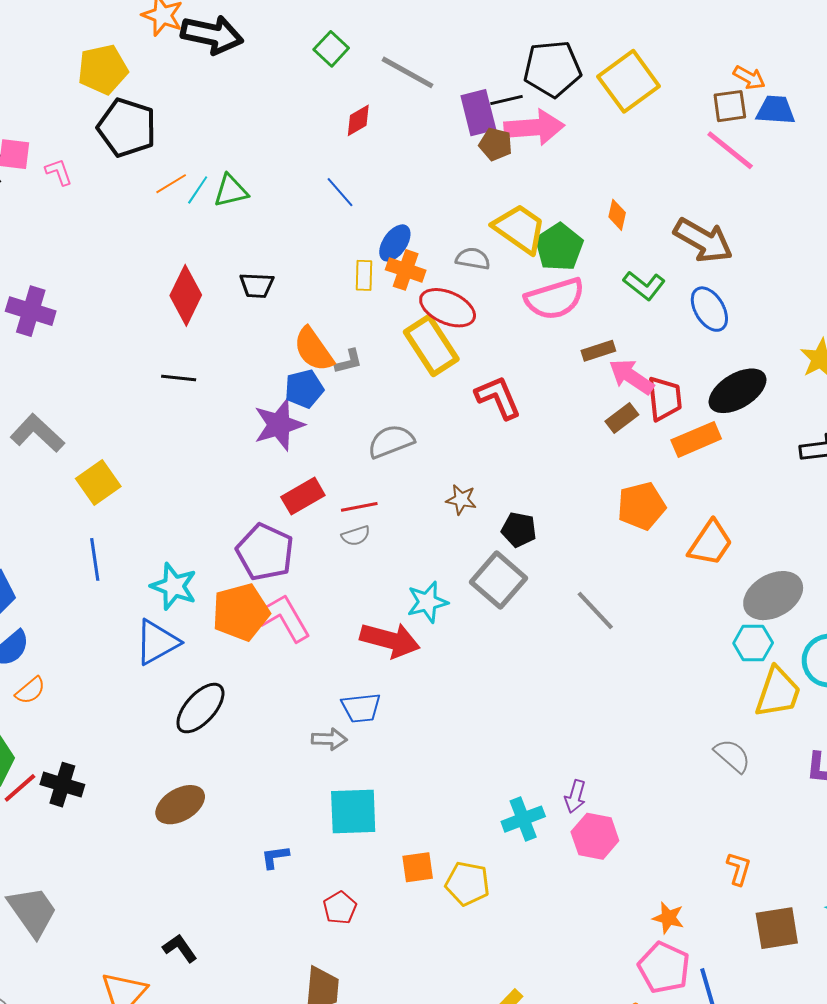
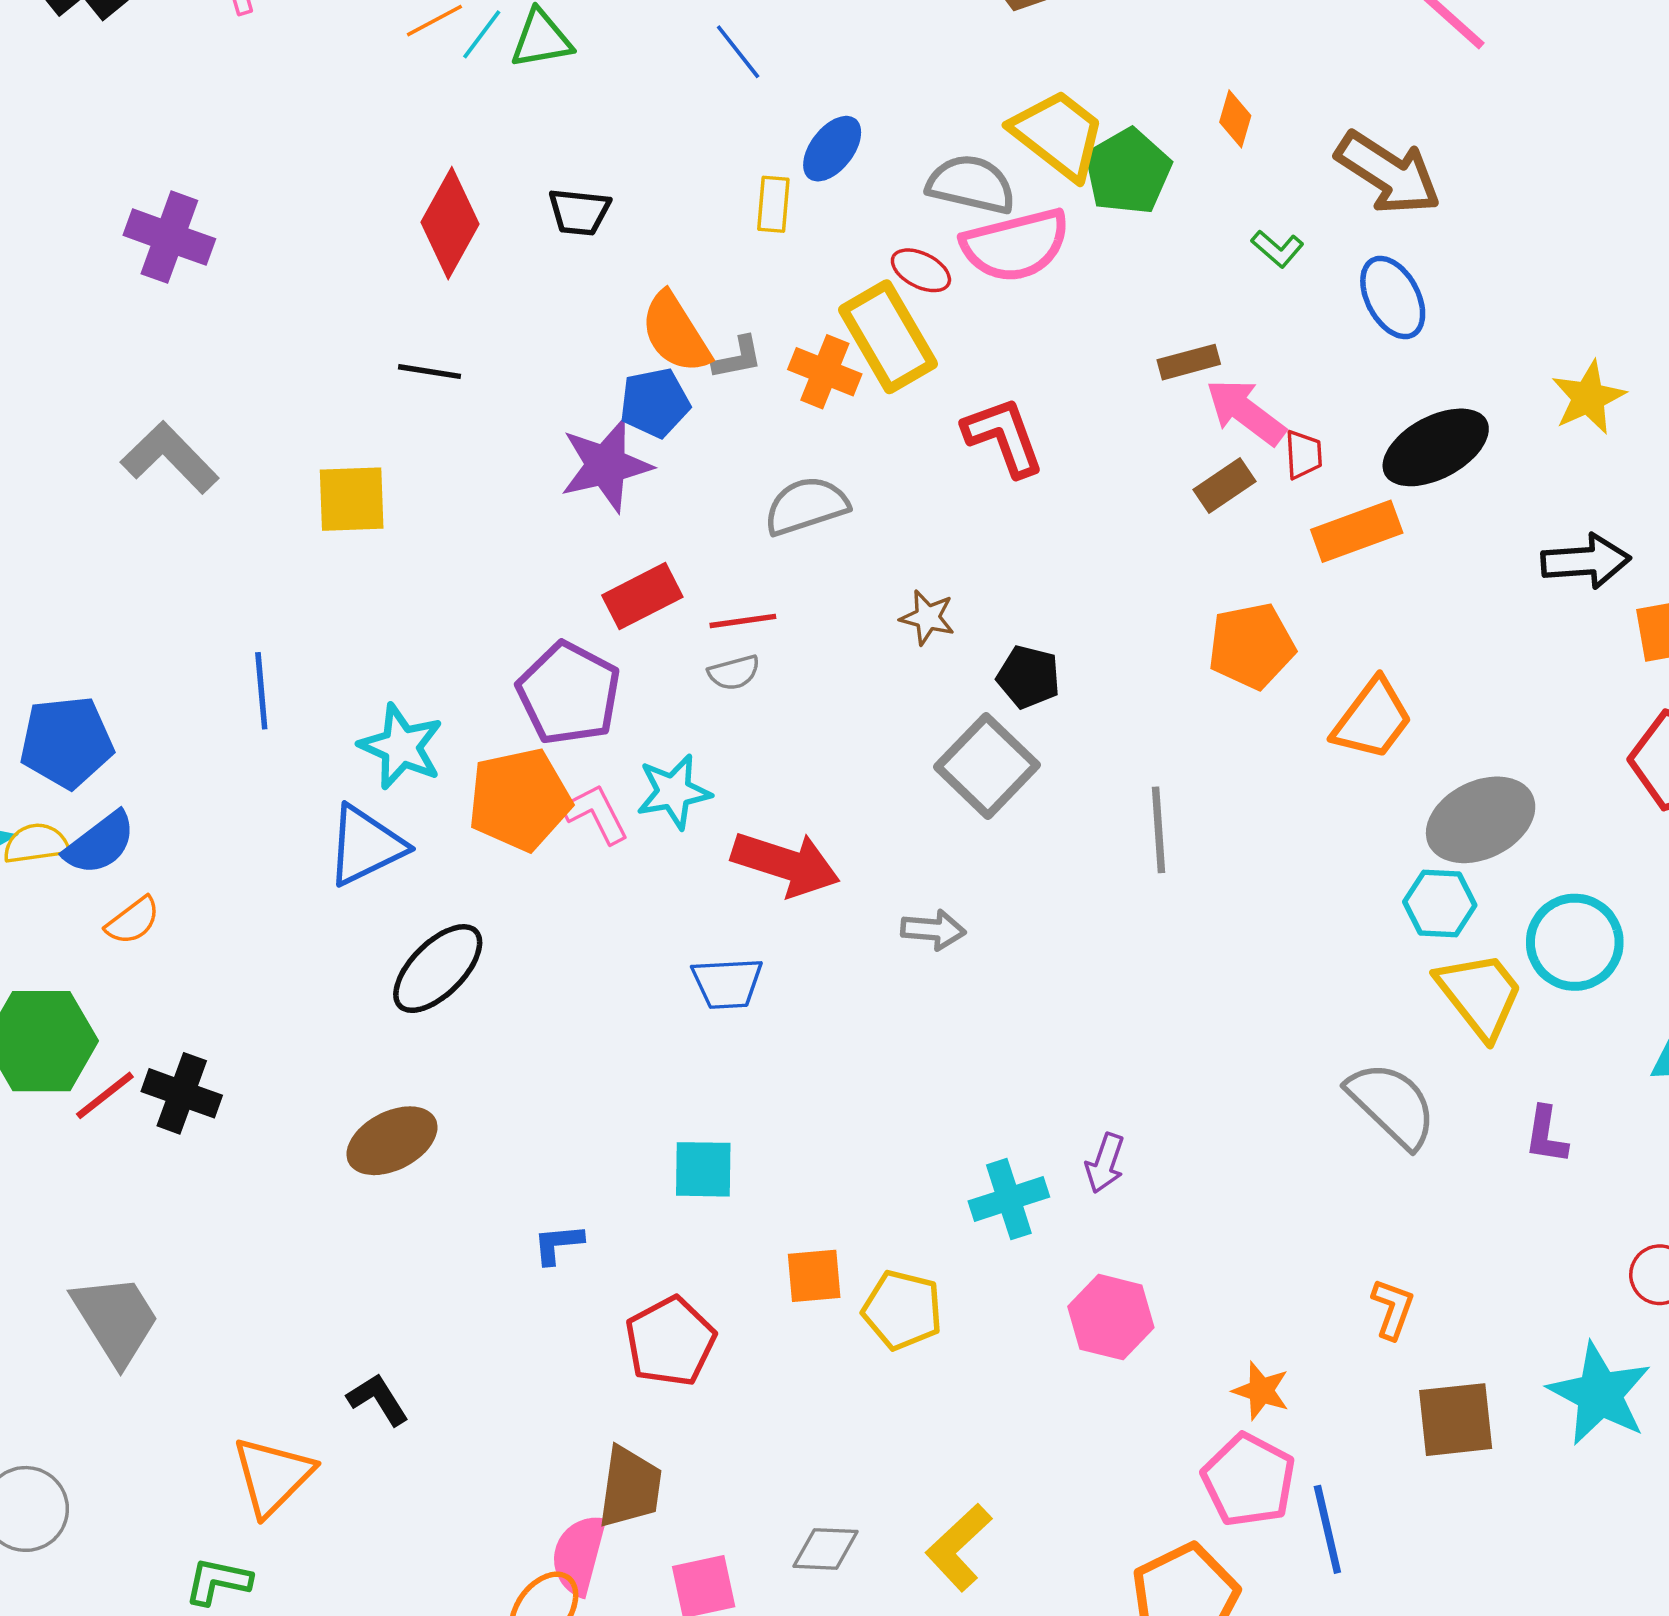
gray semicircle: (473, 259) -> (971, 184), size x1.4
orange cross: (406, 270) -> (825, 372), moved
green L-shape: (644, 285) -> (1277, 249), size x0.7
pink semicircle: (555, 299) -> (1016, 245), moved
red ellipse: (448, 308) -> (921, 270), size x0.6
red trapezoid: (665, 399) -> (1303, 455), size x0.6
yellow square: (98, 483) -> (352, 499), moved, turned 30
cyan star: (427, 602) -> (674, 792), moved
gray line: (595, 610) -> (1158, 830), turned 36
pink L-shape: (283, 618) -> (596, 814), size x0.7
yellow trapezoid: (778, 692) -> (1480, 995), turned -60
gray arrow: (329, 739) -> (933, 930), moved
gray semicircle: (732, 756) -> (1392, 1105), size x1.4
cyan square: (353, 811) -> (703, 1169), size x0.7
pink hexagon: (595, 836) -> (1111, 1317), moved
red pentagon: (340, 908) -> (670, 1342), size x1.5

